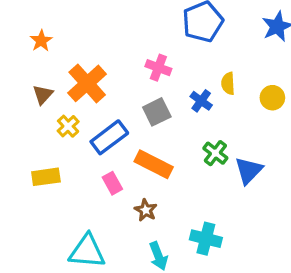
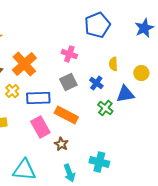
blue cross: (201, 101) -> (96, 83), moved
blue rectangle: (109, 137) -> (38, 98), turned 35
blue triangle: (249, 171) -> (125, 94), moved, turned 36
pink rectangle: (112, 183) -> (40, 127), size x1.5

